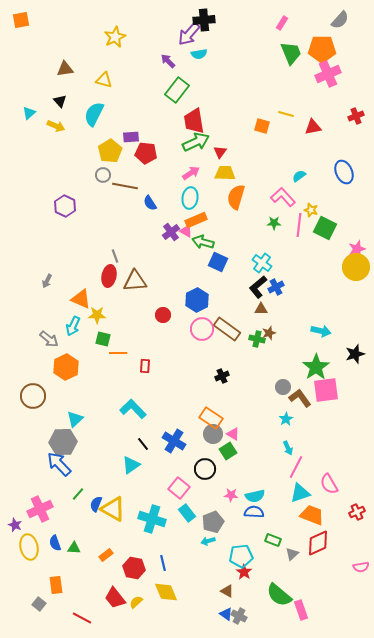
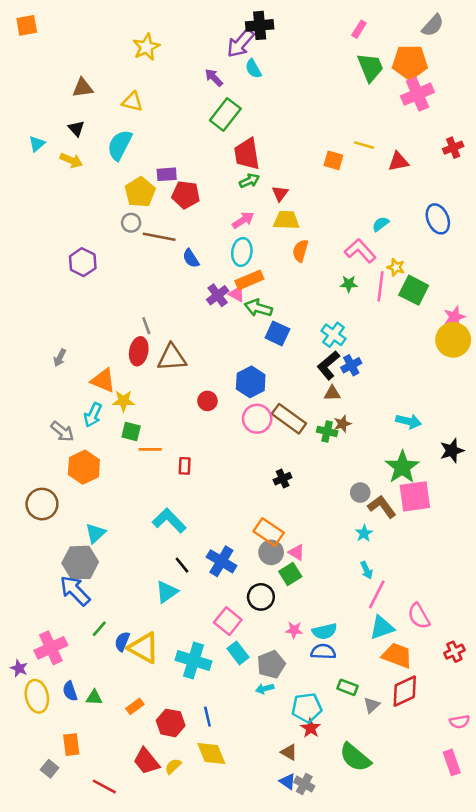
cyan semicircle: (199, 54) -> (253, 69), turned 70
green arrow: (196, 142) -> (249, 181), size x0.6
orange semicircle: (236, 197) -> (300, 251), size x0.7
pink rectangle: (301, 610) -> (452, 762), moved

